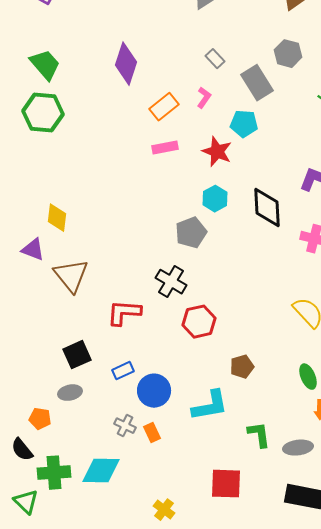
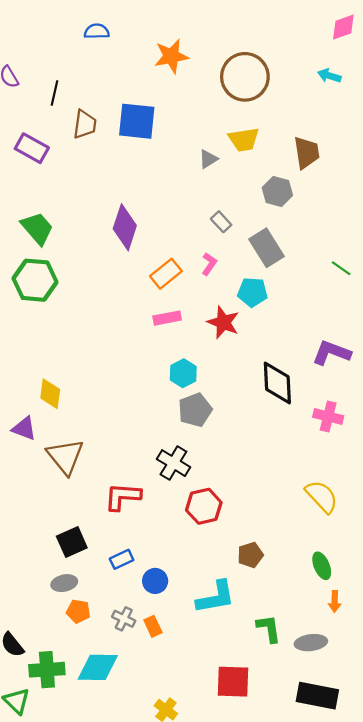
gray hexagon: (288, 54) -> (277, 191), moved
cyan hexagon: (215, 199) -> (183, 373), moved
blue circle: (154, 391) -> (155, 581), size x0.7
orange pentagon: (40, 419) -> (78, 611), moved

